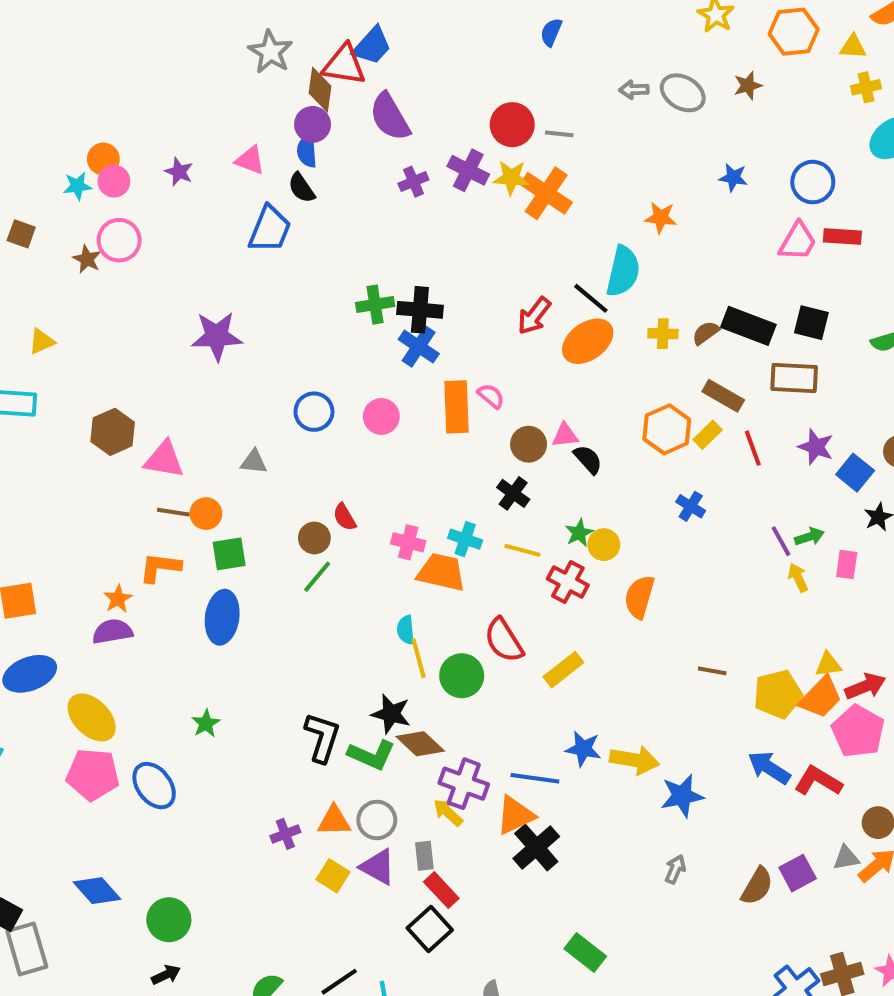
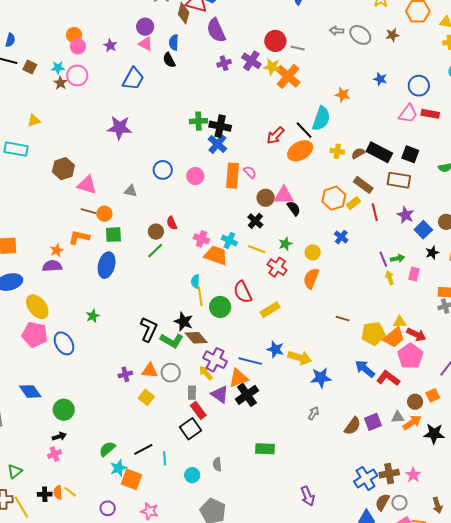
purple circle: (313, 124) -> (145, 27), moved
cyan star: (77, 186) -> (58, 68), moved
blue trapezoid: (270, 229) -> (133, 79), moved
pink triangle: (565, 435) -> (284, 195), size x1.5
yellow circle: (604, 545) -> (313, 252), moved
red arrow: (865, 686) -> (416, 335), turned 42
purple triangle: (378, 867) -> (220, 394), moved
green rectangle: (585, 952) -> (265, 449), turned -42

